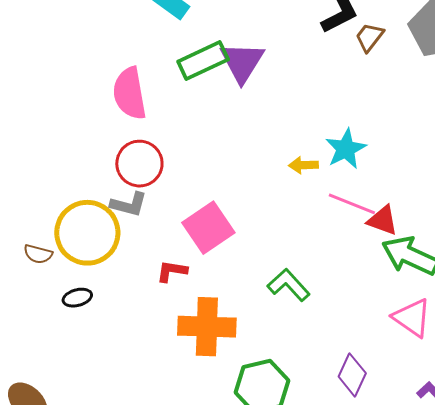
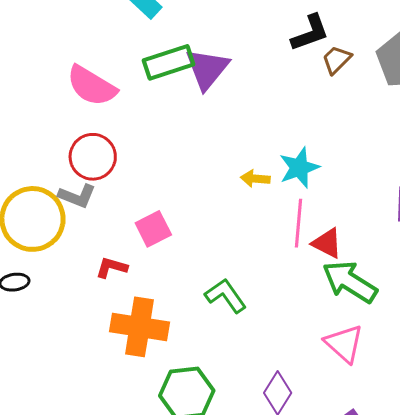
pink semicircle: (130, 93) -> (92, 86), turned -56
pink line: (352, 204) -> (299, 223), turned 66
pink square: (208, 228) -> (153, 229), size x0.7

